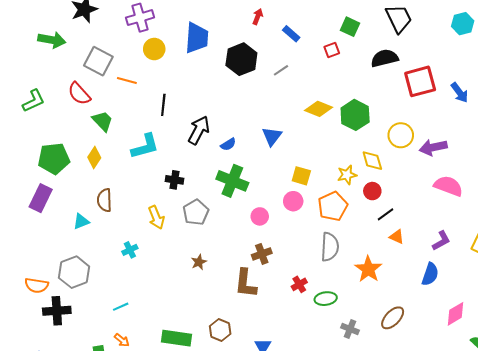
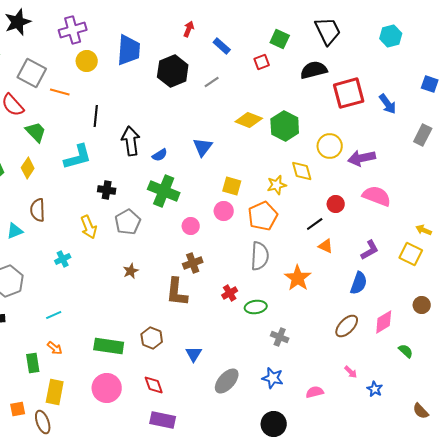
black arrow: (199, 130) -> (131, 141), turned -36
red circle: (372, 191) -> (336, 204), moved
brown ellipse: (393, 318) -> (347, 326), moved

